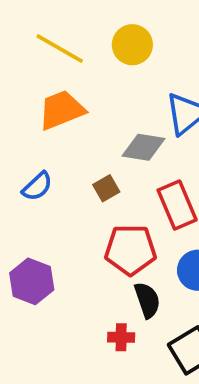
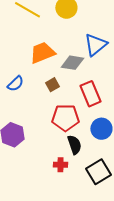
orange trapezoid: (61, 110) -> (42, 53), moved

